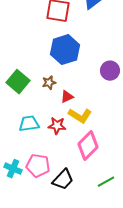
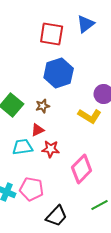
red triangle: (67, 97) -> (38, 130), moved
yellow L-shape: (80, 116) -> (90, 116), moved
black trapezoid: (63, 180) -> (57, 216), moved

